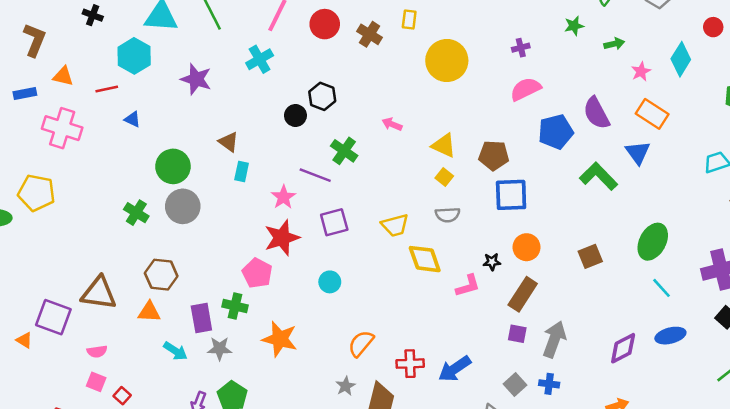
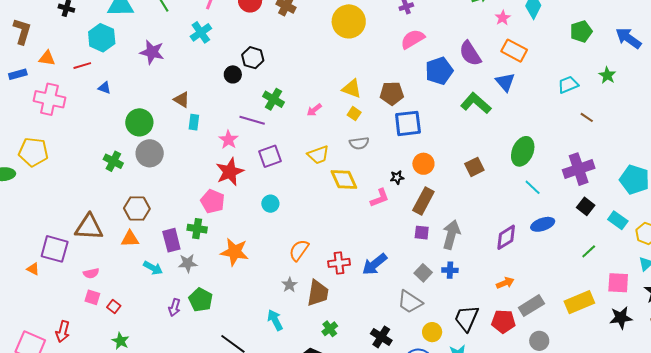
pink arrow: (392, 124) -> (314, 110), moved, turned -56

